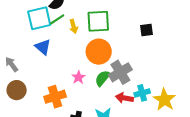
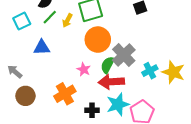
cyan square: (39, 18) -> (22, 21), moved, size x0.7
yellow arrow: (73, 26) -> (67, 20), turned 56
blue triangle: (43, 47) -> (42, 47), turned -30
red arrow: (124, 98) -> (111, 82), moved, size x1.4

